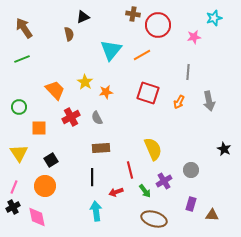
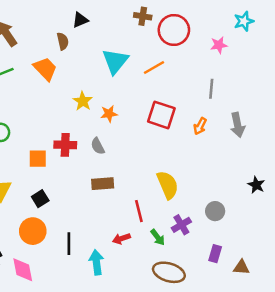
orange trapezoid: (55, 90) -> (45, 69), moved
red cross: (71, 117) -> (65, 145), turned 30
orange square: (39, 128) -> (38, 159), moved
black line: (92, 177) -> (69, 244), moved

